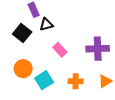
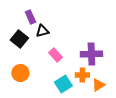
cyan square: (44, 80) -> (63, 84), moved
orange cross: (76, 81) -> (82, 75), moved

